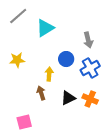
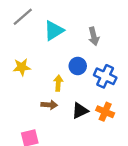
gray arrow: (88, 40) -> (94, 36), moved
blue cross: (90, 68) -> (105, 76), turned -36
brown arrow: (41, 93) -> (49, 105), turned 112

